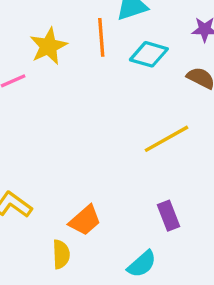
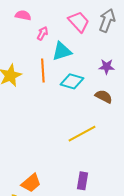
purple rectangle: (168, 216) -> (83, 181), turned 30

